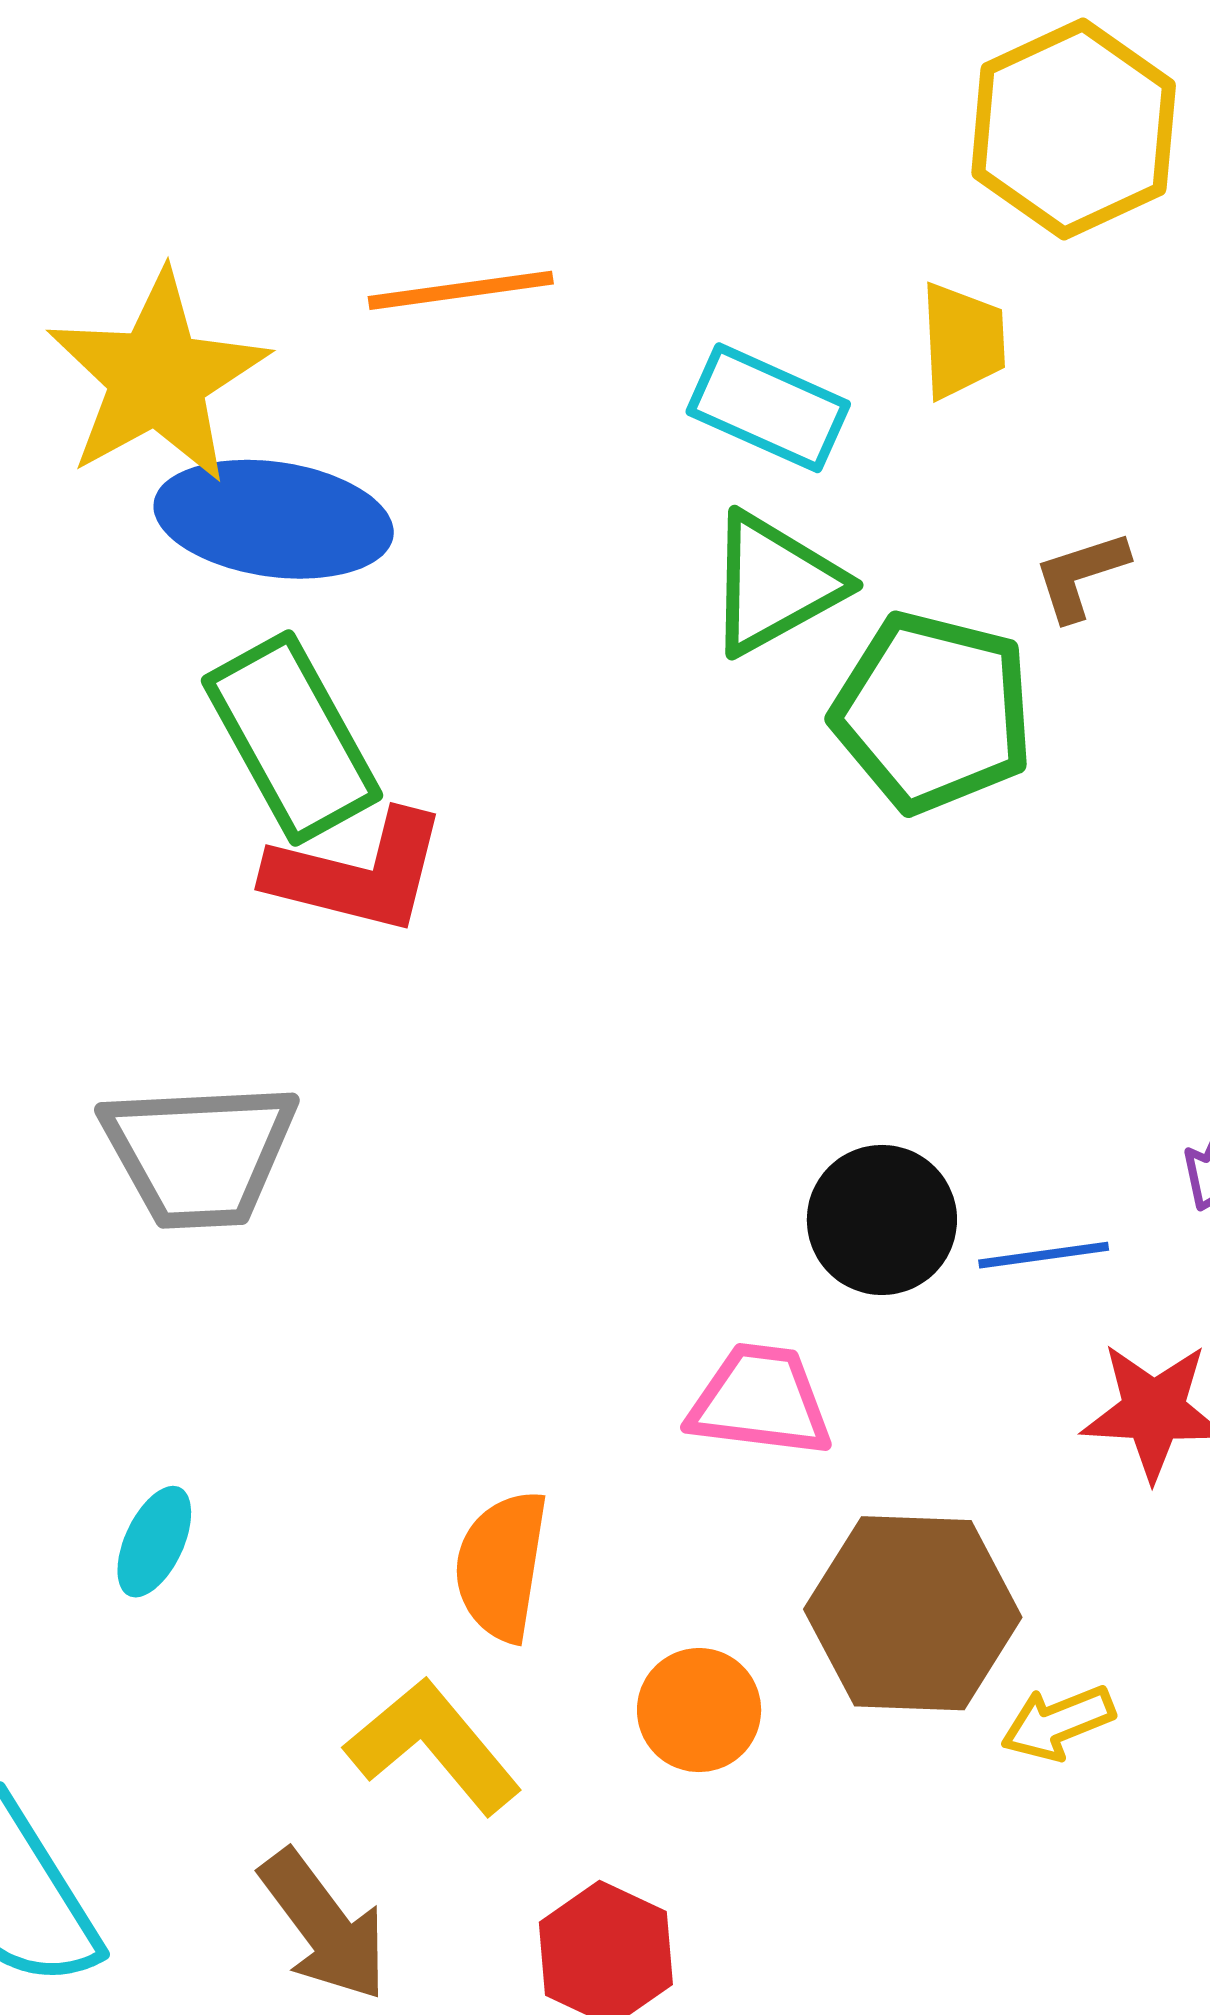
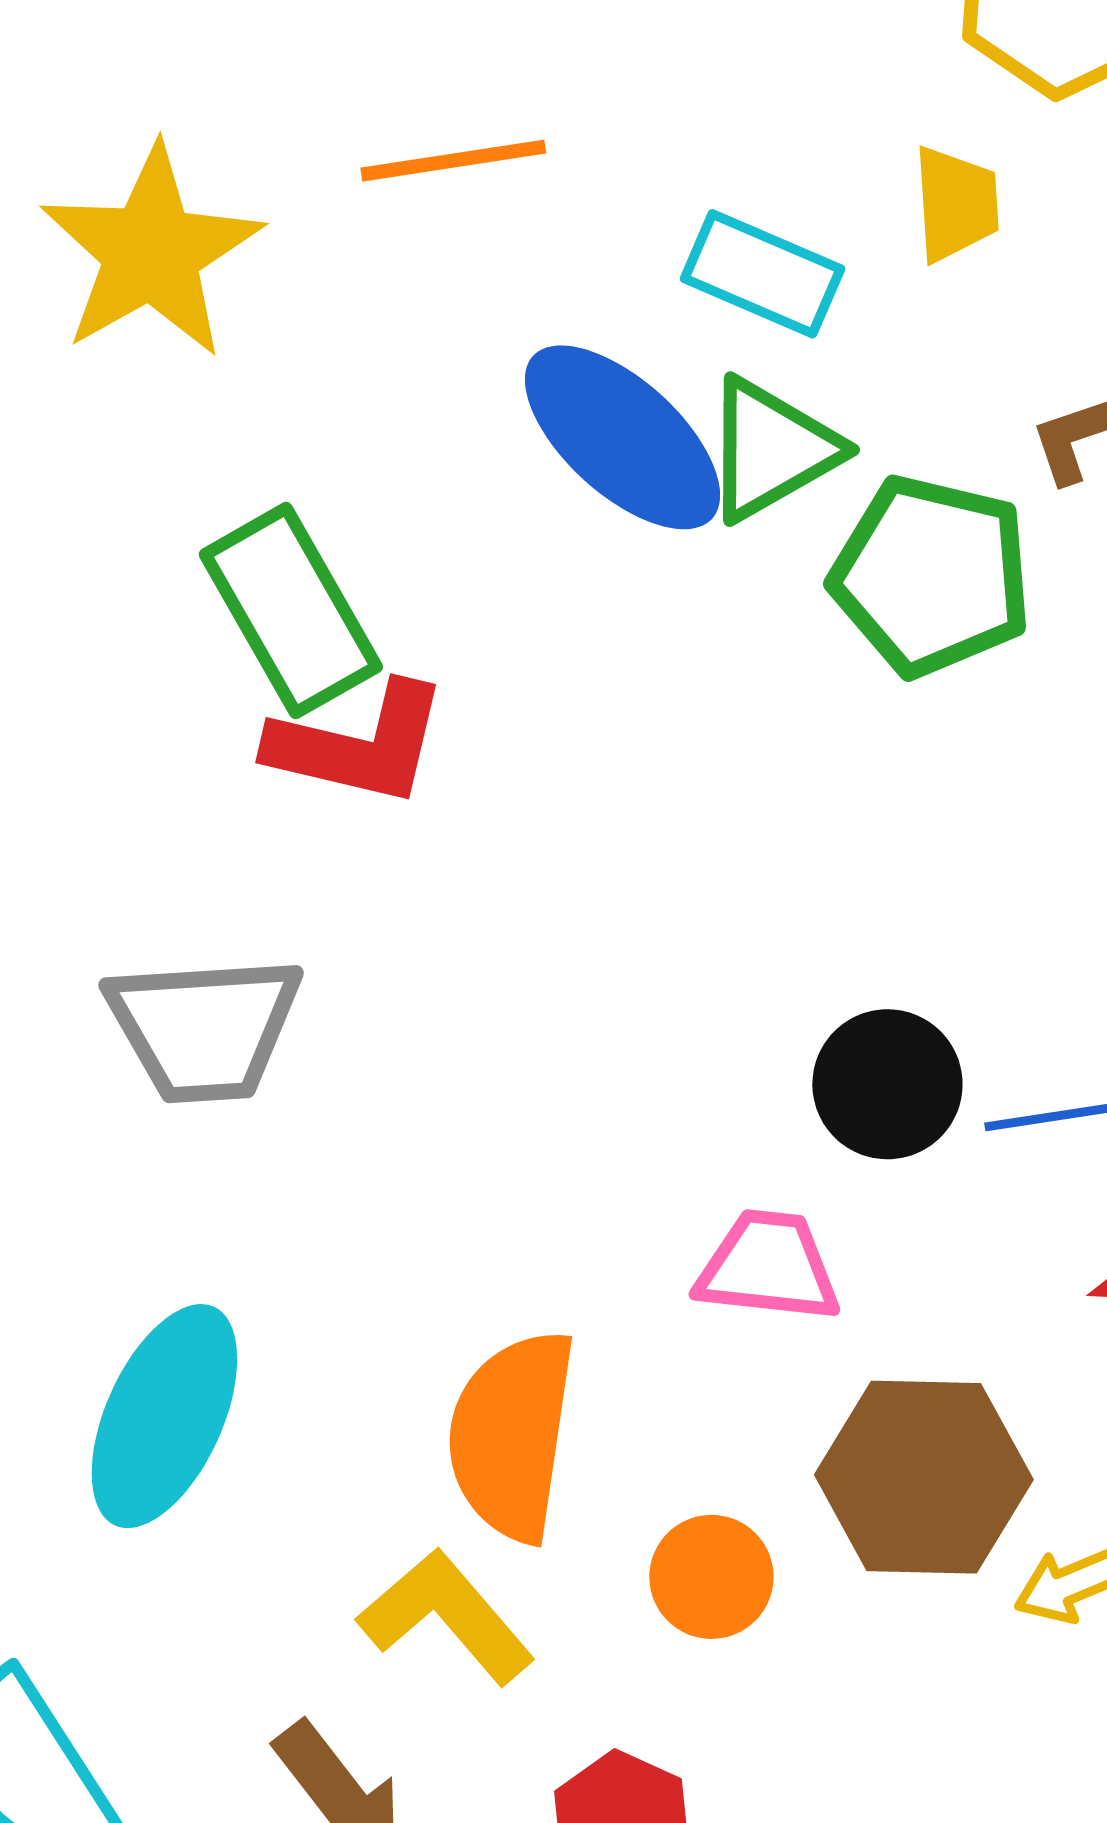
blue ellipse: (274, 519) -> (623, 437), moved, turned 35
cyan ellipse: (154, 1542) -> (164, 1416), size x2.0
orange semicircle: (501, 1566) -> (512, 1435), size x1.4

